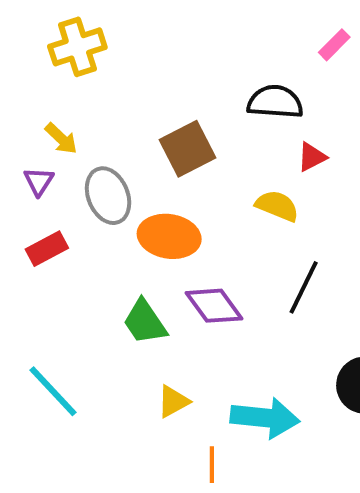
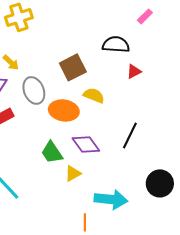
yellow semicircle: (277, 206) -> (94, 95), moved
yellow triangle: (173, 401) -> (73, 173), moved

